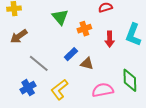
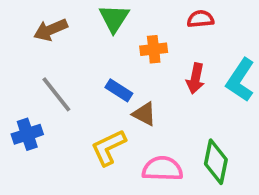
brown arrow: (19, 36) -> (51, 30), moved
blue rectangle: (71, 54) -> (119, 90), turned 64
yellow L-shape: (59, 89) -> (108, 147), moved

